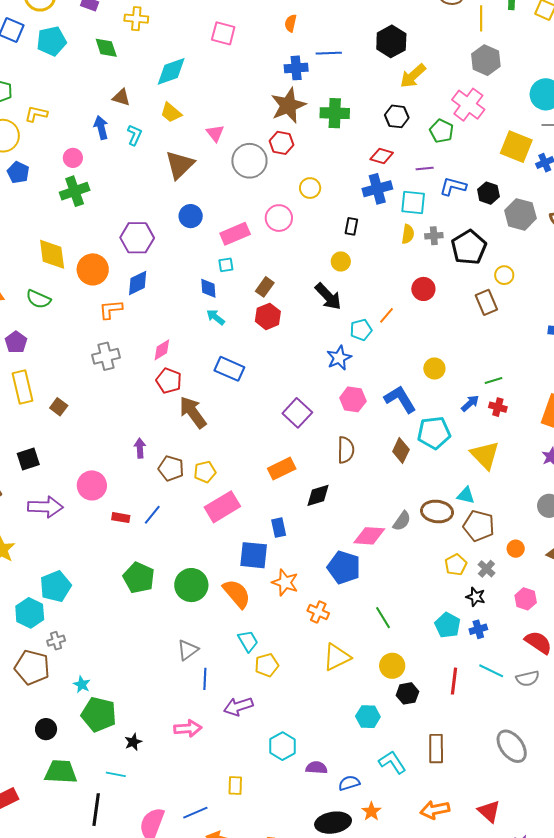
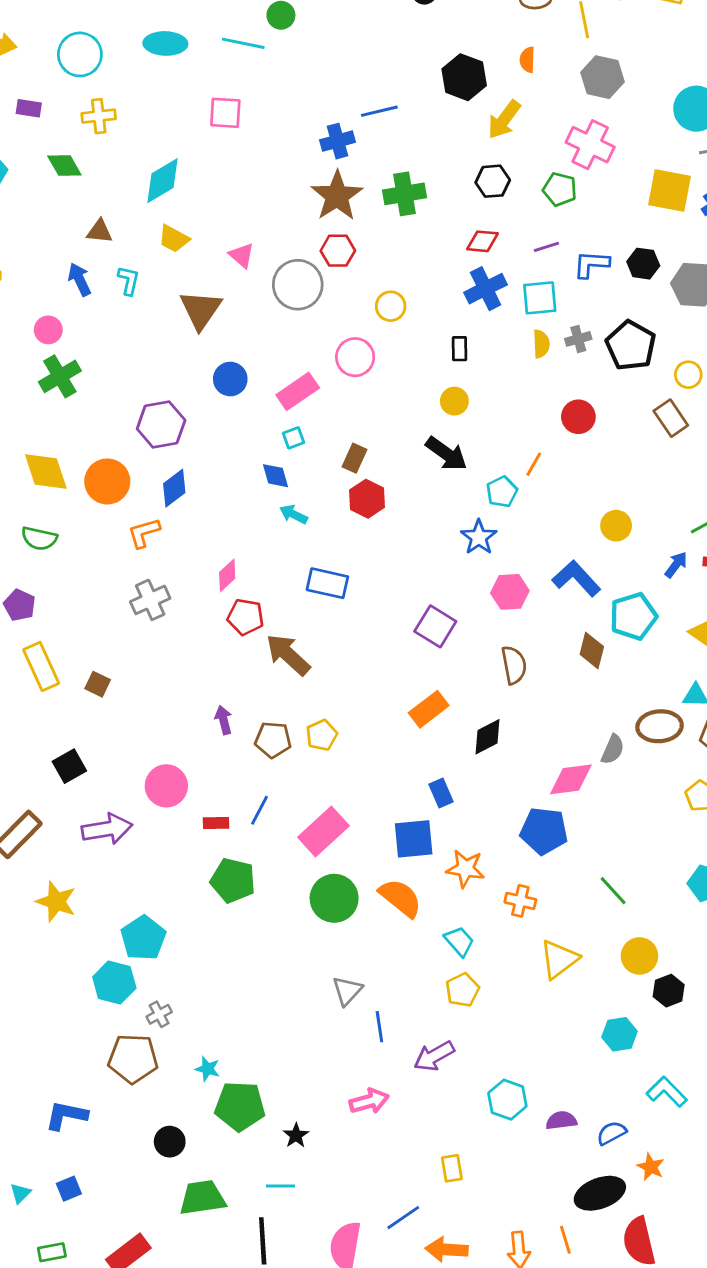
orange semicircle: (291, 23) -> (527, 60), moved
pink rectangle: (222, 507) -> (323, 832), moved
green pentagon: (139, 578) -> (233, 880), moved
cyan trapezoid: (248, 641) -> (459, 941), moved

